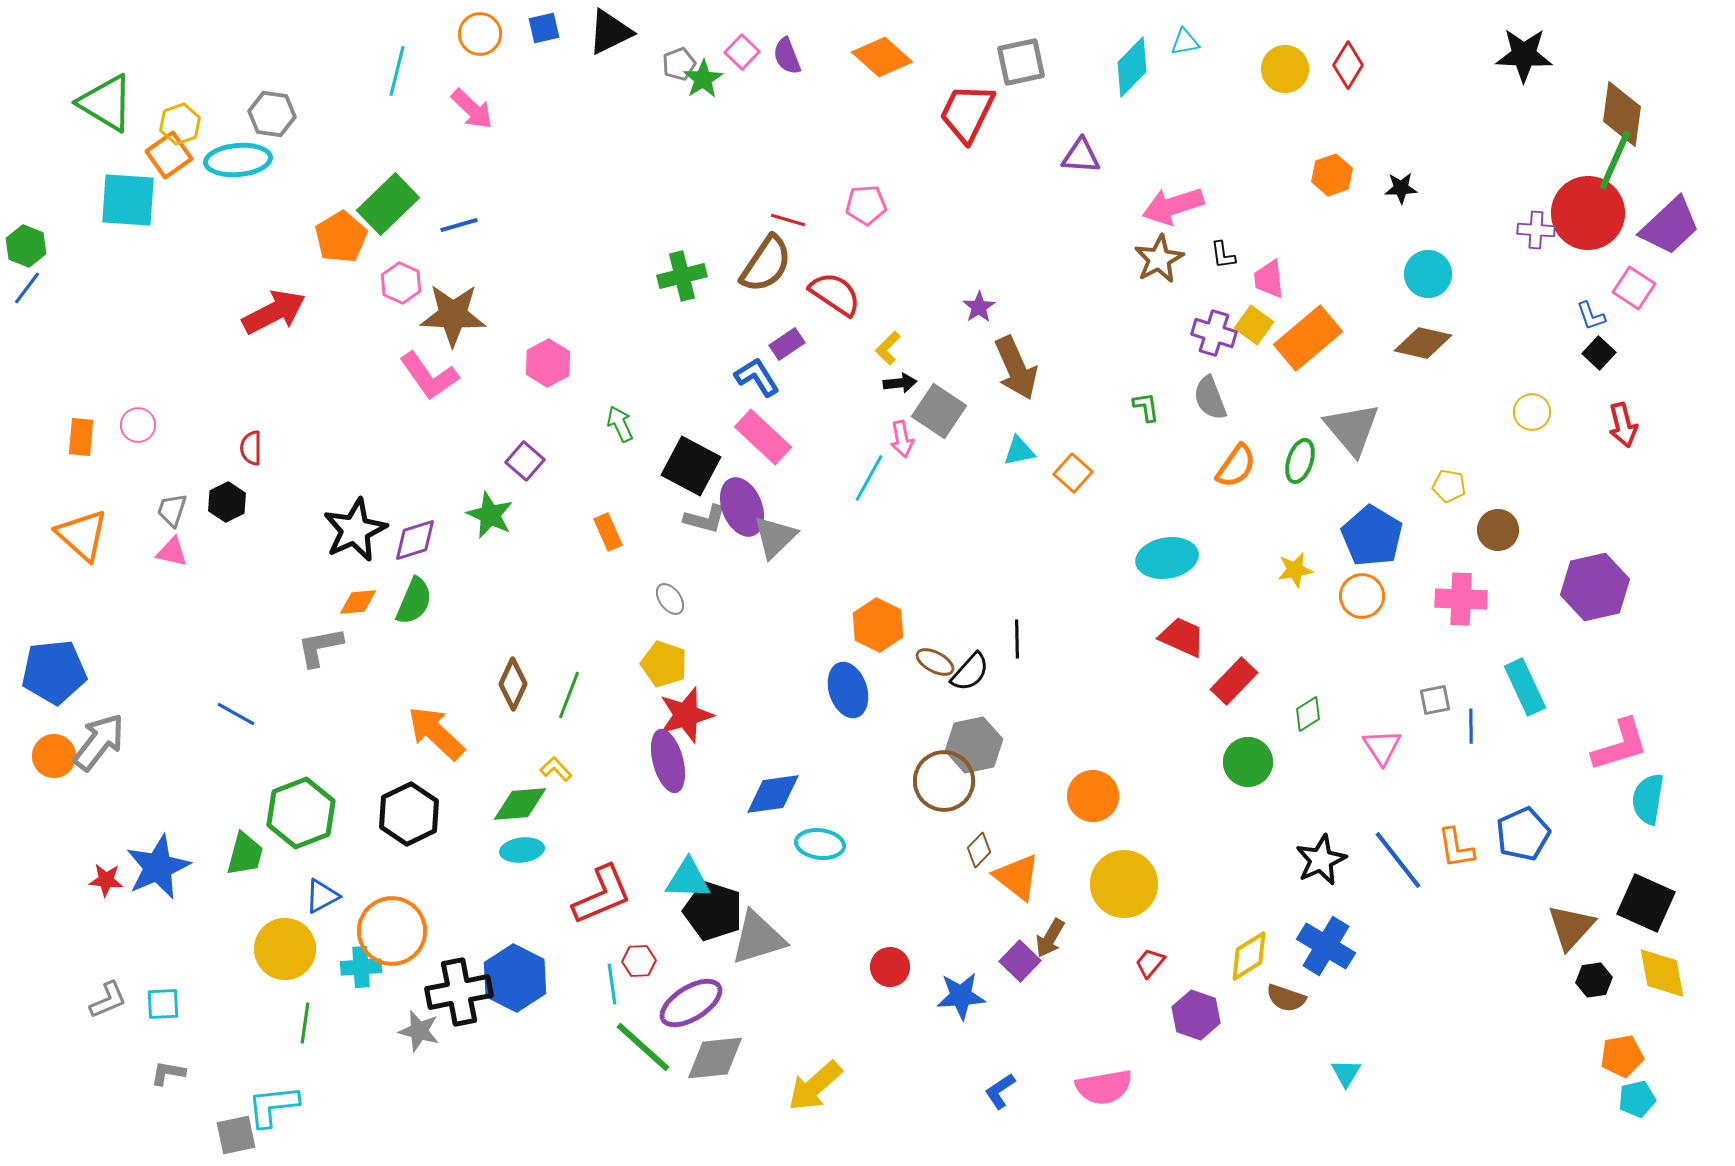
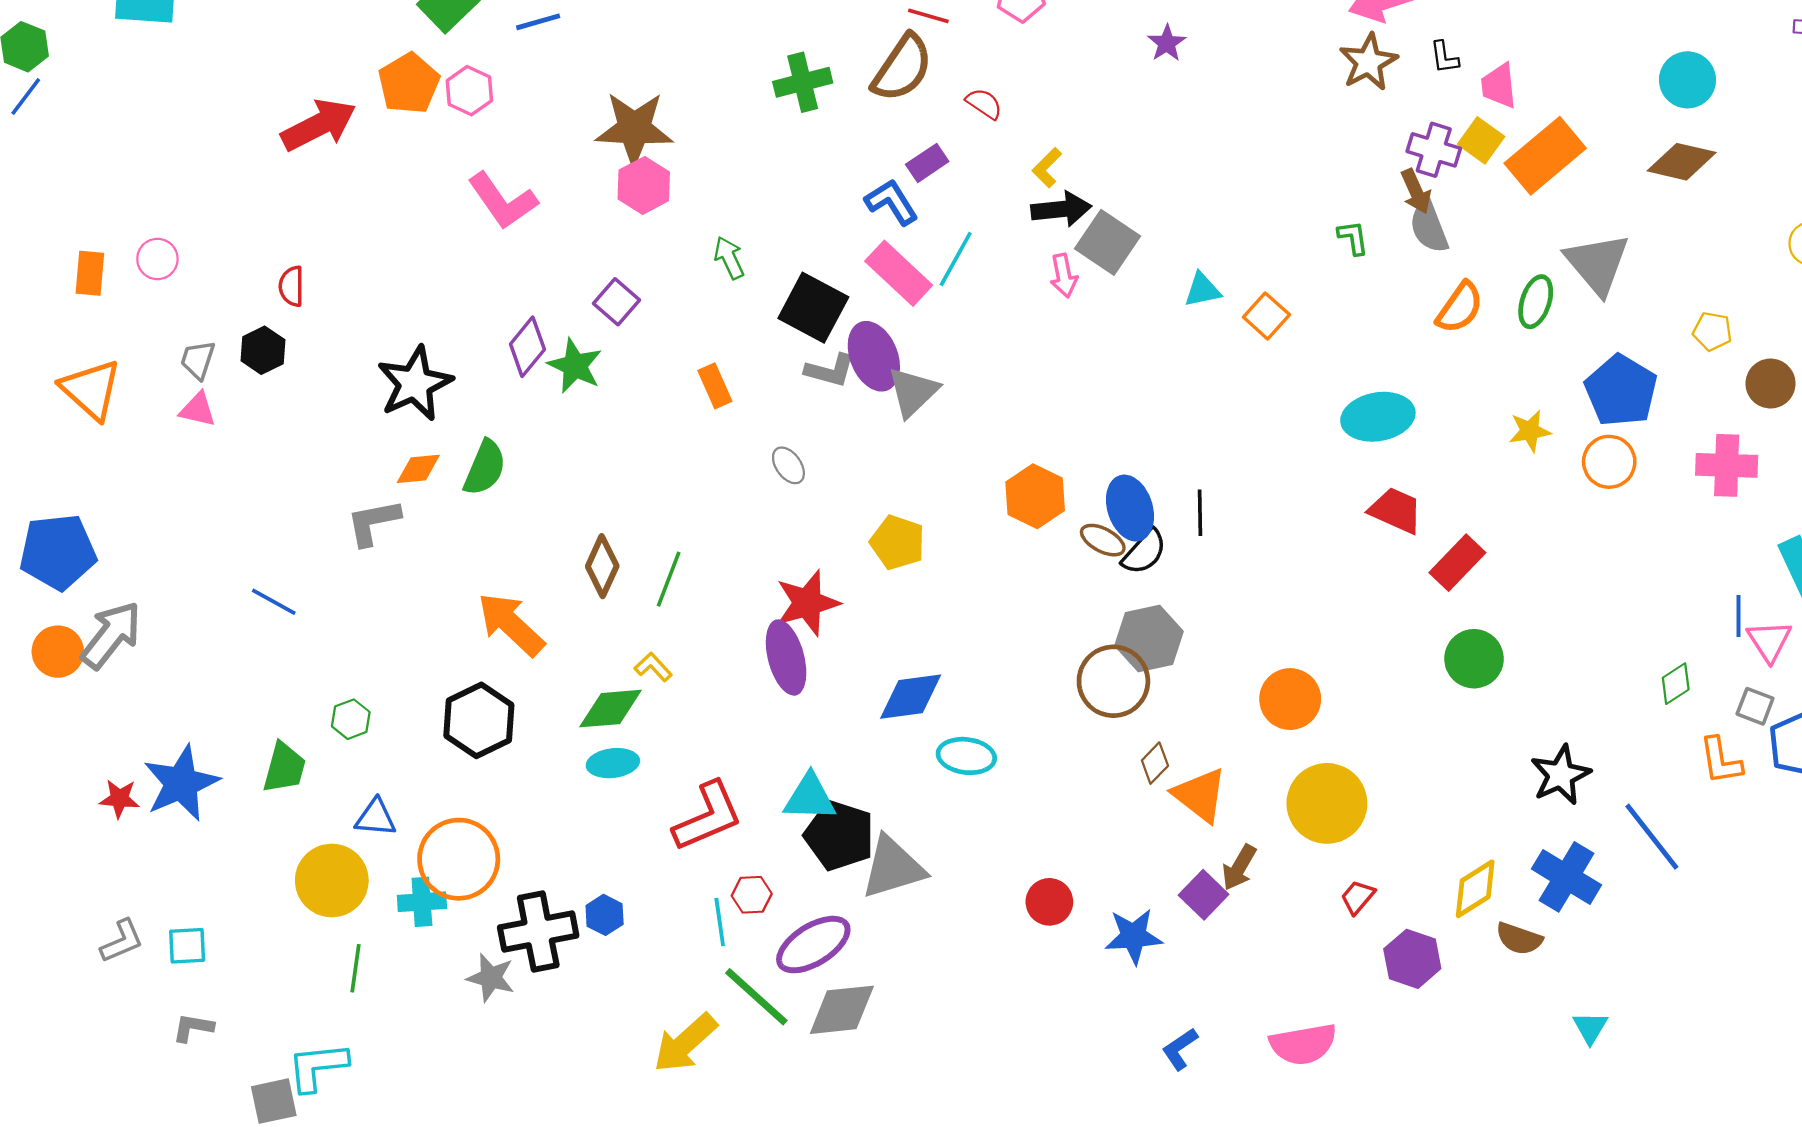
orange pentagon: (341, 237) -> (409, 83), moved
red semicircle: (835, 294) -> (984, 104), size x0.6
purple star: (979, 307) -> (1167, 43), moved
brown star: (453, 315) -> (634, 129), moved
brown arrow: (1016, 368) -> (1416, 191), moved, size x0.6
black arrow: (900, 383) -> (1061, 209), size x1.5
cyan line: (869, 478) -> (956, 259), moved
purple diamond: (415, 540) -> (527, 347), moved, turned -33
yellow pentagon: (664, 664) -> (898, 542), moved
blue ellipse: (848, 690) -> (1130, 508), moved
gray square: (1435, 700) -> (1755, 706), moved, turned 32
green diamond: (1308, 714) -> (1676, 684), moved
pink triangle: (1382, 747) -> (1769, 641), moved
green hexagon: (301, 813) -> (351, 719), size x0.5
blue line: (1398, 860) -> (1652, 837), moved
blue triangle: (322, 896) -> (376, 818), turned 33
blue hexagon: (515, 978) -> (605, 915), size x0.5
yellow arrow: (815, 1086) -> (685, 1043), moved

